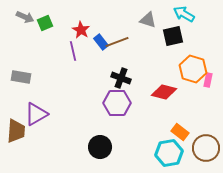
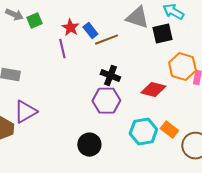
gray triangle: (148, 20) -> (137, 18), size x1.4
blue rectangle: (101, 42) -> (90, 31), moved
cyan hexagon: (169, 153) -> (143, 132), moved

